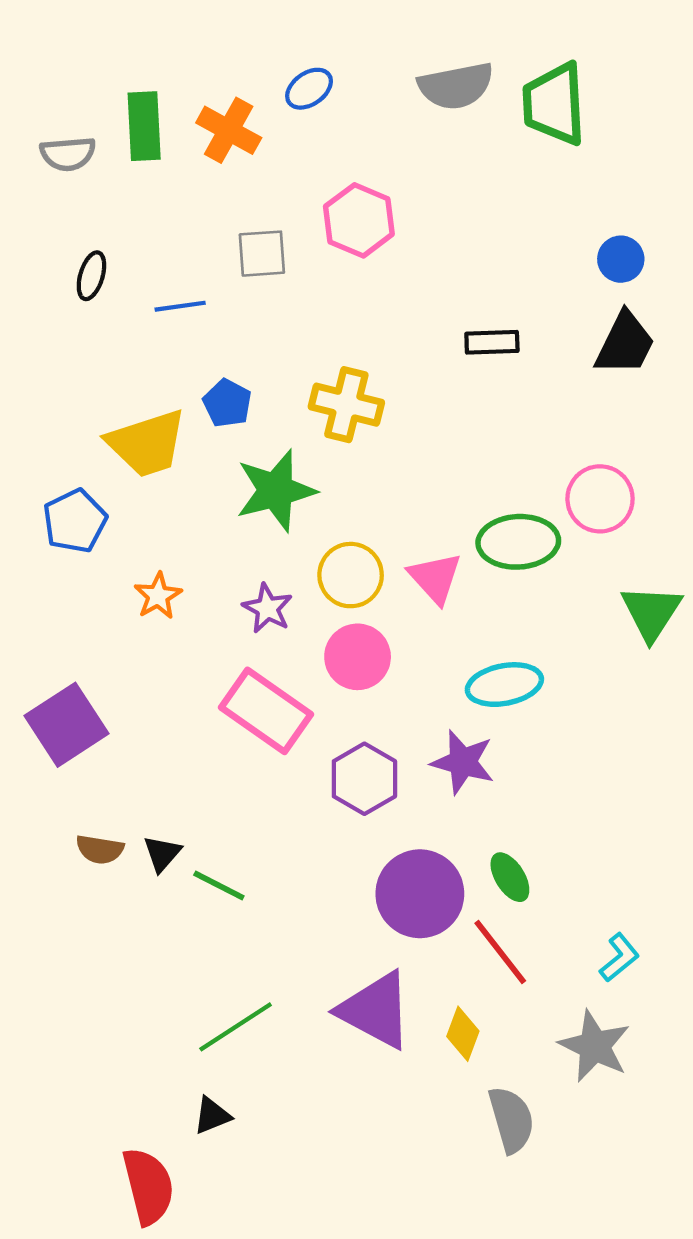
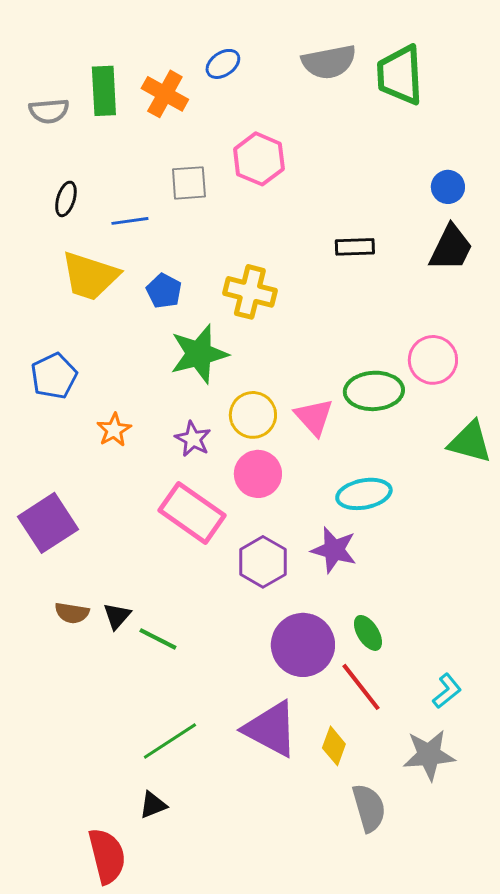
yellow trapezoid: (147, 443) -> (90, 276), moved, turned 36
green triangle: (651, 612) -> (470, 442), turned -48
gray star: (594, 1046) -> (429, 755), turned -30

